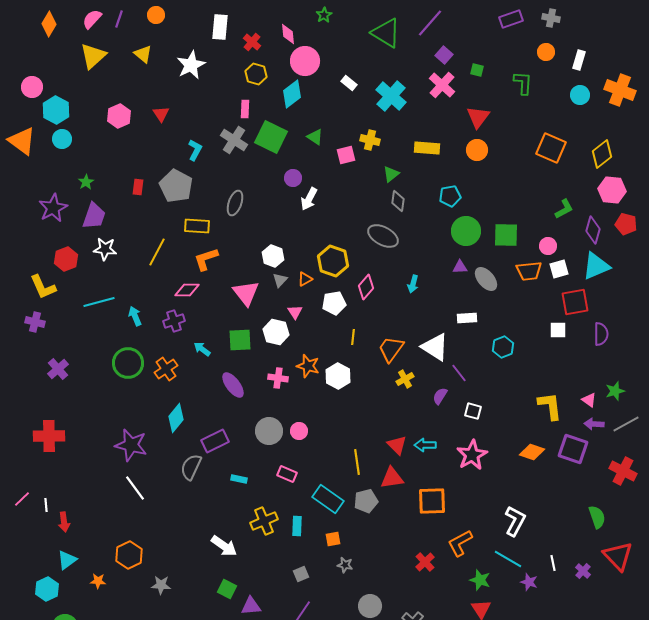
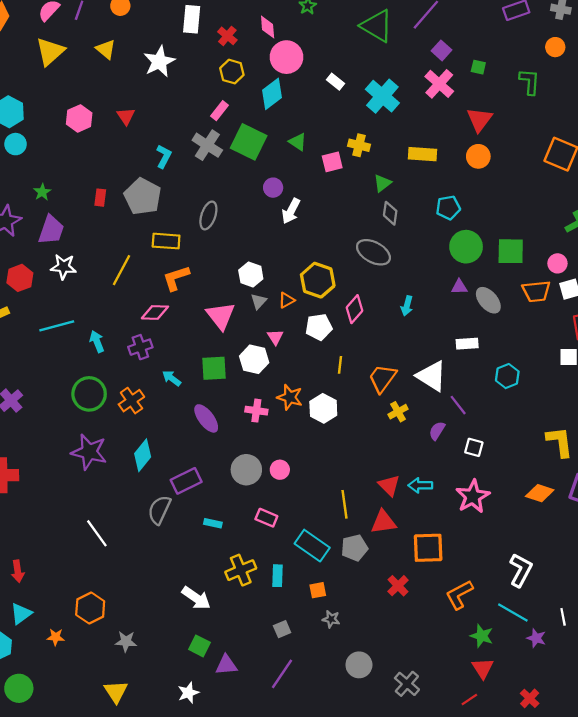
pink rectangle: (245, 109) -> (220, 111), turned 36
purple star: (131, 445) -> (89, 452), moved
red cross: (425, 562) -> (398, 586), moved

